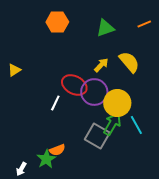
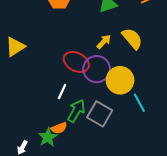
yellow triangle: (14, 70) -> (15, 47), size x1.5
white line: (55, 103) -> (62, 91), moved
green arrow: (112, 124) -> (76, 111), moved

